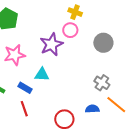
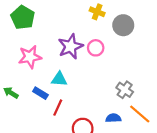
pink circle: (70, 30) -> (96, 48), moved
gray circle: (103, 43) -> (123, 25), moved
red line: (24, 109) -> (58, 108), moved, turned 42

